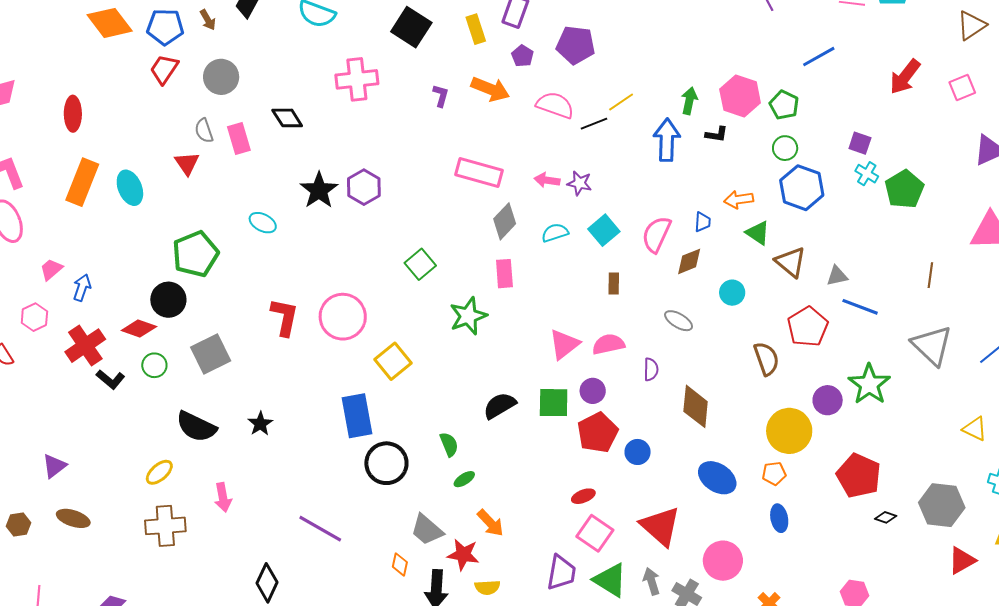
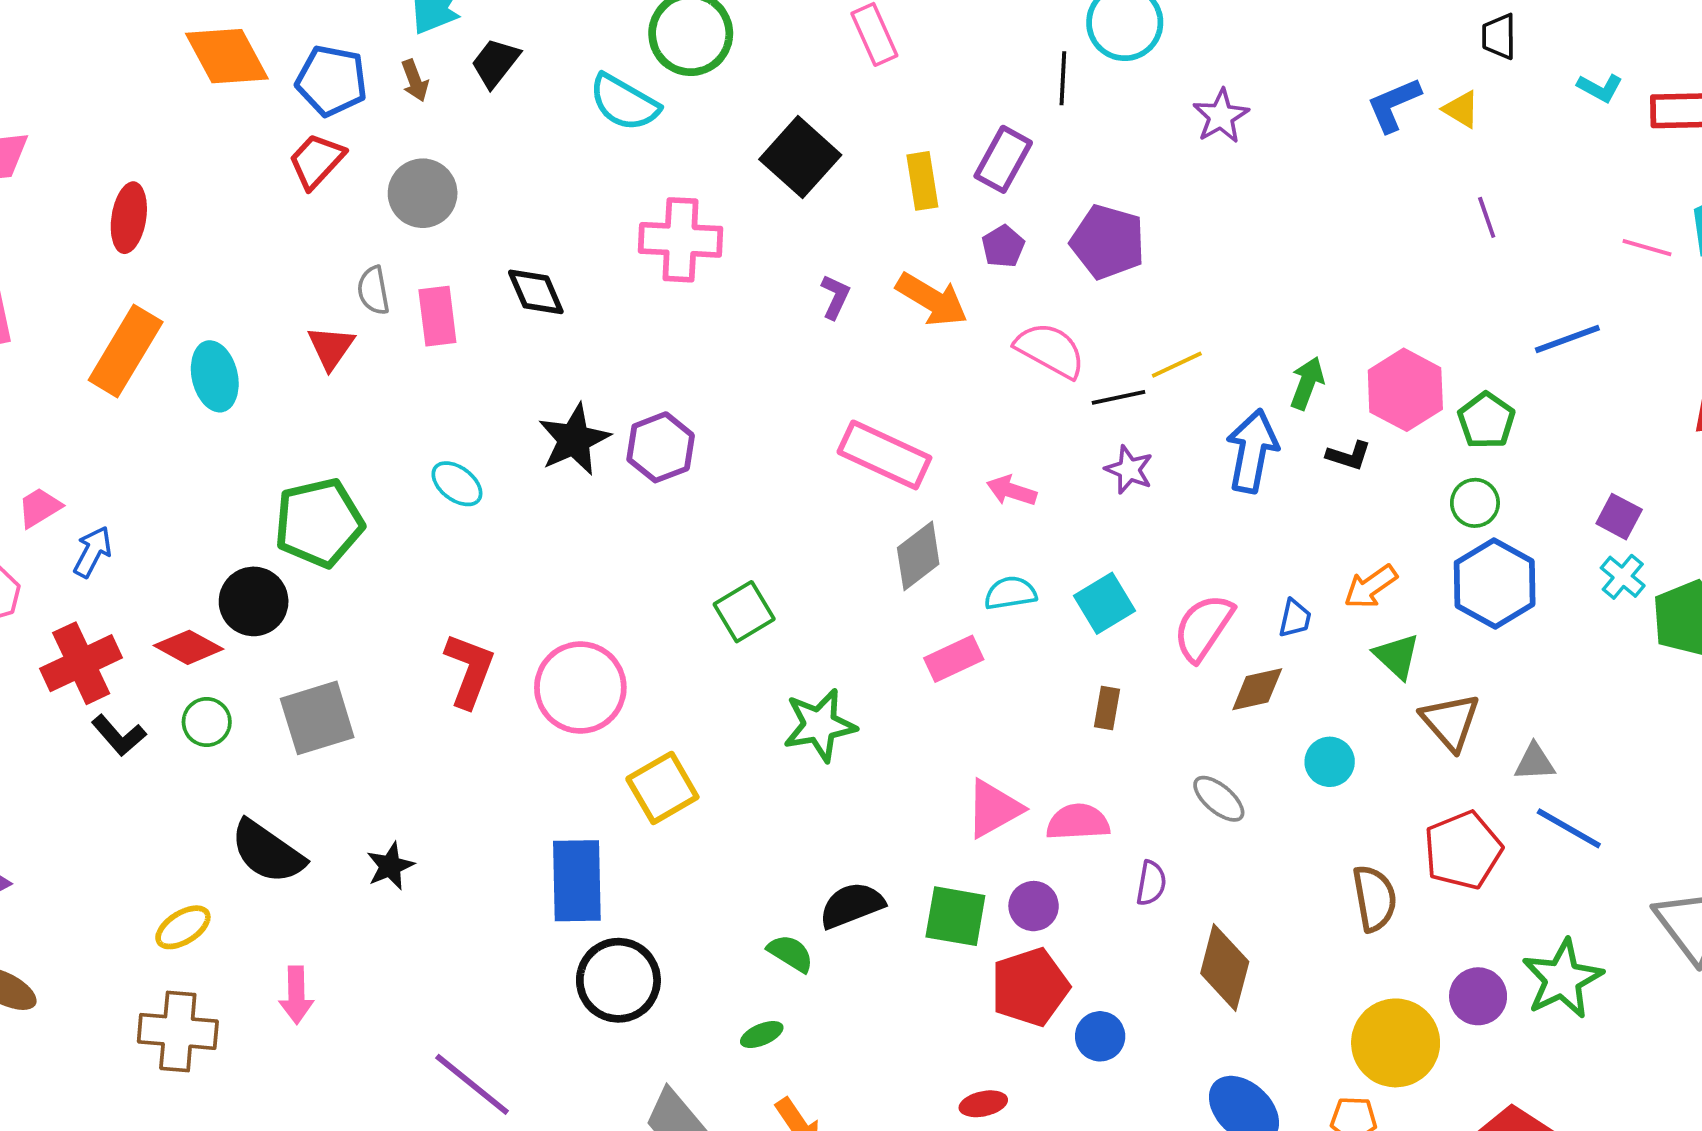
purple star: (579, 183) -> (1129, 470), moved
orange arrow: (739, 200) -> (1371, 587), turned -36
pink rectangle: (504, 274) -> (954, 659), moved, turned 60
green semicircle: (449, 444) -> (790, 953), moved, turned -45

